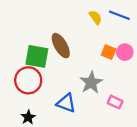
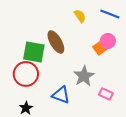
yellow semicircle: (96, 17) -> (80, 16), moved
orange square: (109, 52) -> (100, 48), turned 32
pink circle: (125, 52) -> (108, 41), moved

